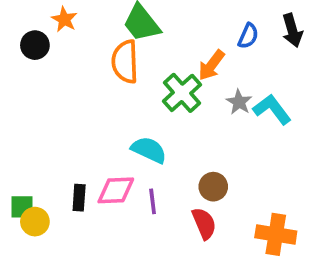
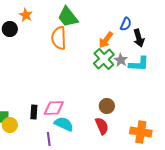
black arrow: (292, 30) -> (139, 38), moved
green cross: (182, 93) -> (104, 59), moved
cyan L-shape: (272, 109) -> (139, 64), turned 130
cyan semicircle: (149, 150) -> (64, 124), moved
purple line: (153, 201) -> (49, 139), moved

